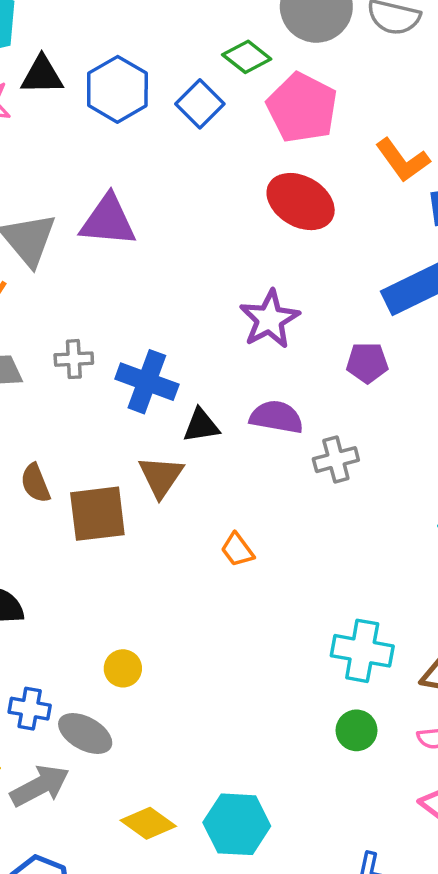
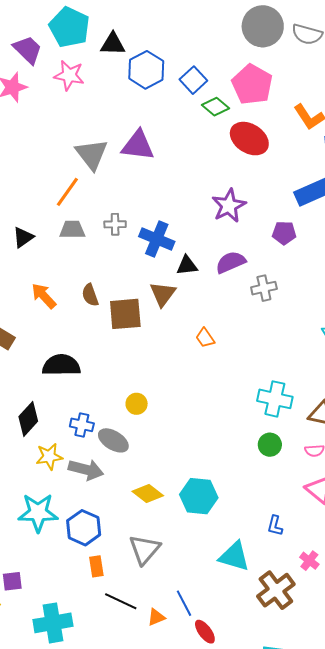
green diamond: (247, 57) -> (216, 107), moved
black triangle: (42, 75) -> (113, 44), moved
purple semicircle: (276, 417) -> (231, 262), turned -36
gray arrow: (40, 786) -> (86, 470), turned 40

